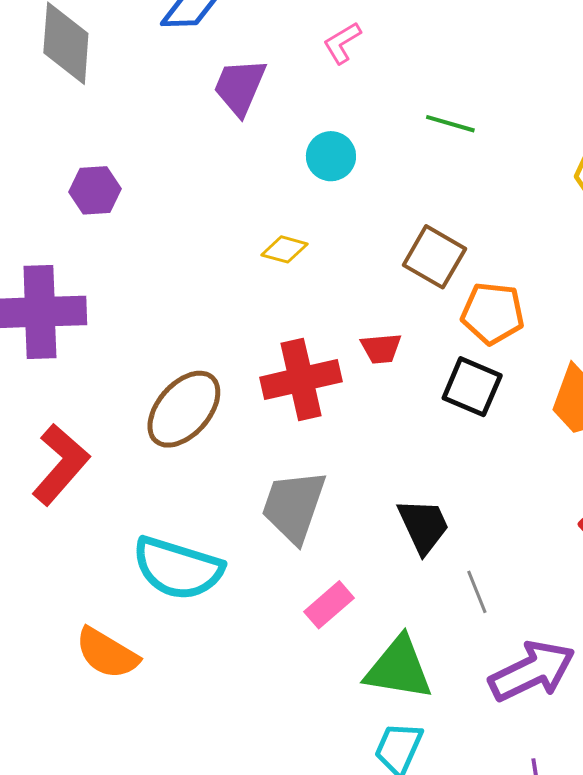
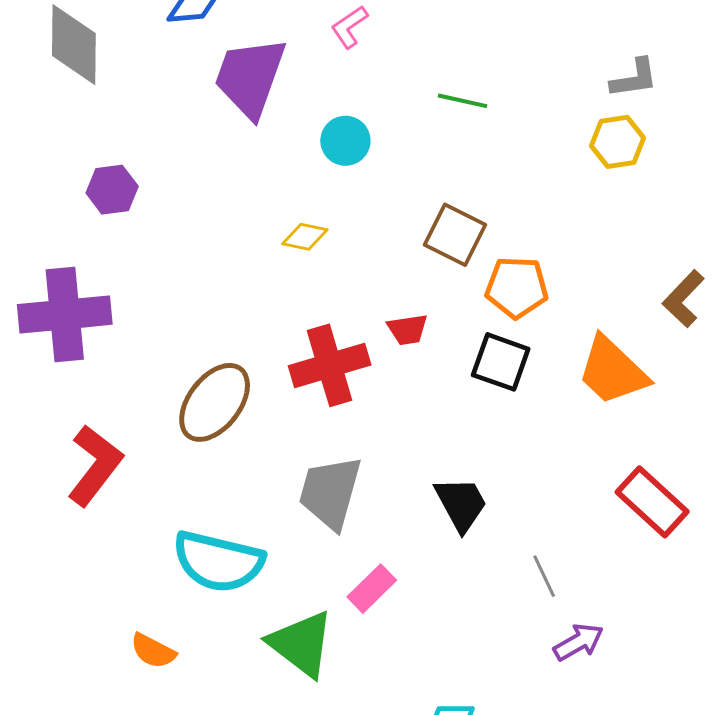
purple trapezoid: (240, 87) -> (250, 77), size x1.4
gray line: (477, 592) -> (544, 576), moved
orange semicircle: (107, 653) -> (153, 651), size x0.7
green triangle: (399, 668) -> (301, 644), moved, turned 32
purple arrow: (532, 671) -> (578, 642), size x0.6

